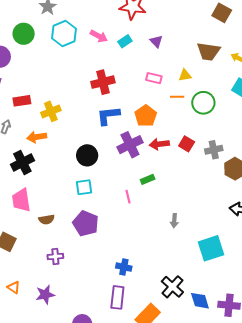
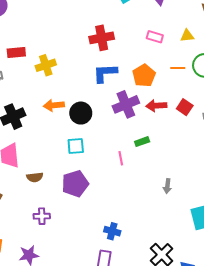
orange line: (177, 97) -> (178, 68), moved
orange arrow: (37, 137) -> (54, 105), moved
purple pentagon: (86, 223) -> (75, 184), turned 30

